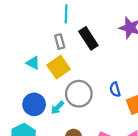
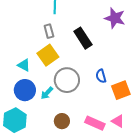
black rectangle: (88, 38) -> (83, 38), moved
cyan triangle: (33, 63) -> (24, 65), moved

